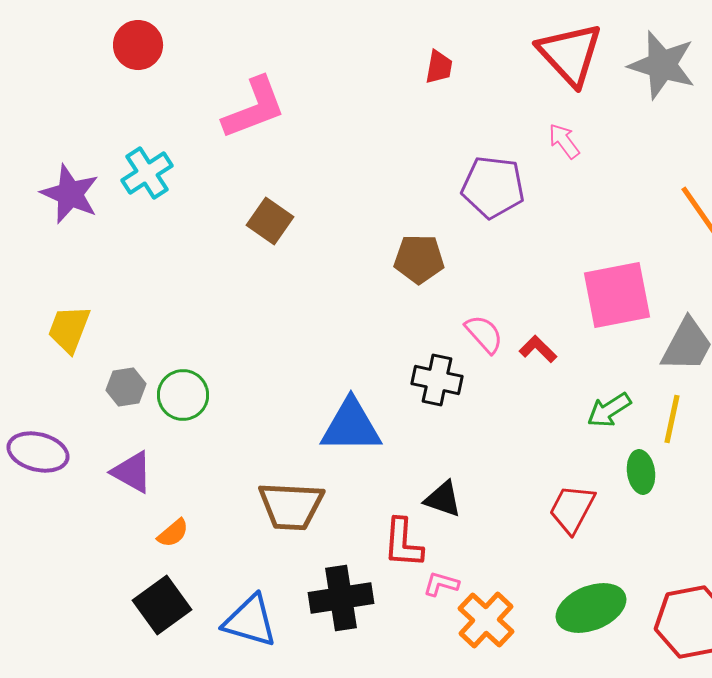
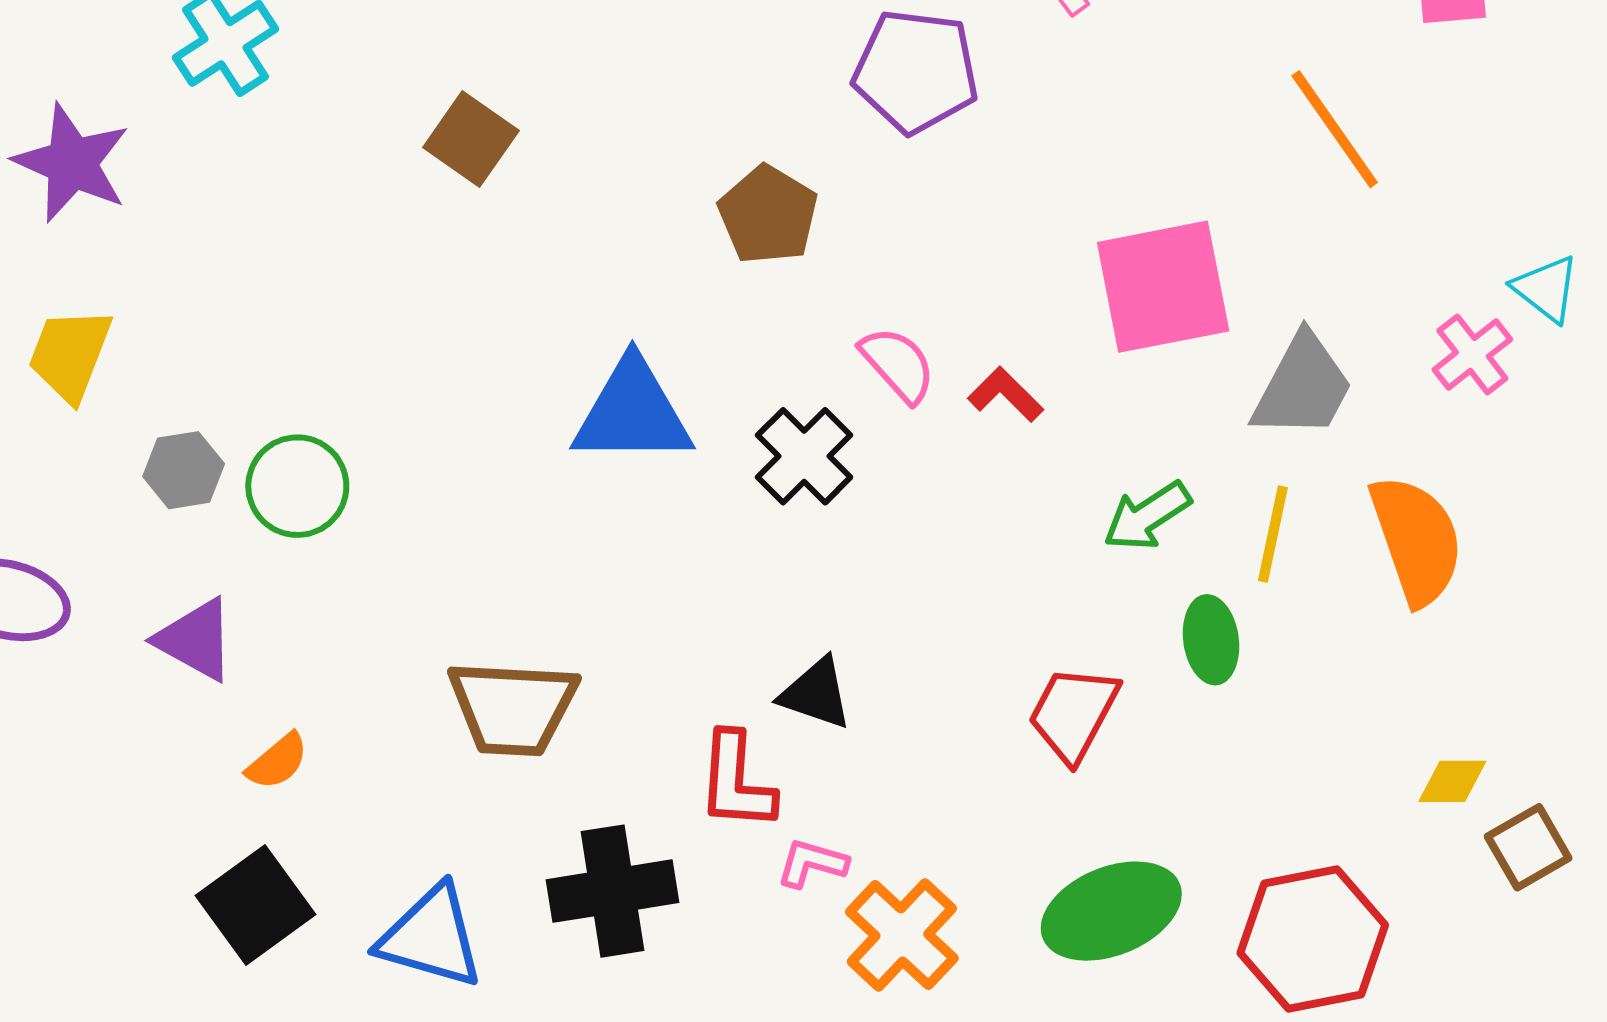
purple star: (70, 194) -> (72, 163), moved
brown pentagon: (419, 259) -> (768, 215), turned 30
black cross: (437, 380) -> (804, 456), turned 33
blue triangle: (351, 426) -> (632, 412), moved

